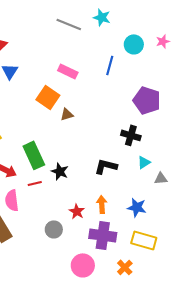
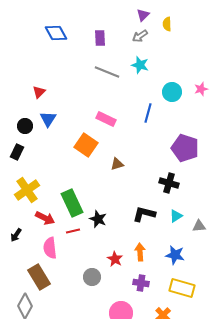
brown triangle: (67, 114) -> (117, 164), moved
cyan triangle: (144, 162) -> (176, 216), moved
purple cross: (103, 235) -> (141, 283), size x0.6

